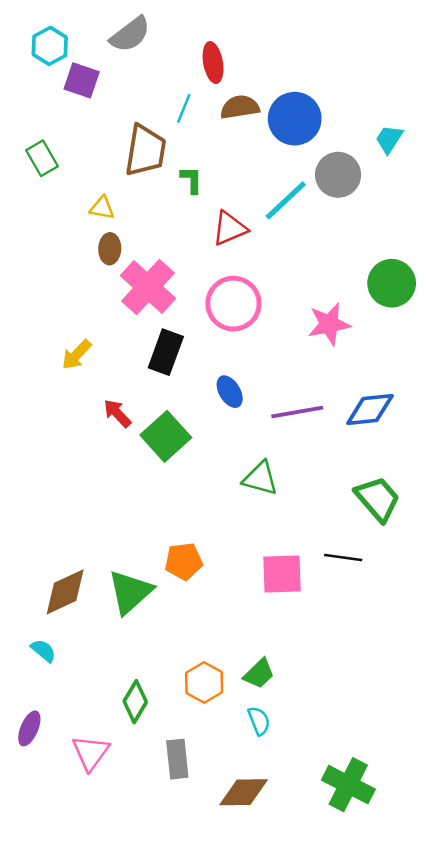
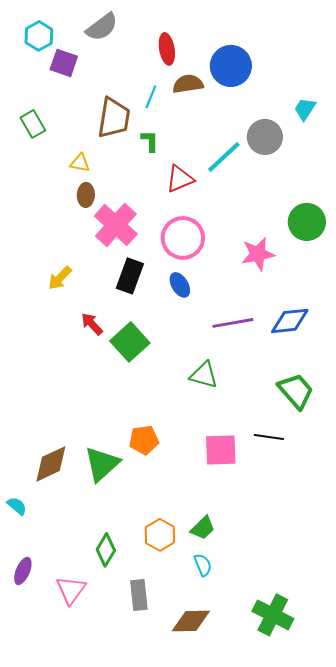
cyan line: (184, 108) -> (151, 97), moved
blue circle: (295, 119) -> (231, 66), moved
blue ellipse: (230, 392) -> (180, 285), moved
cyan semicircle: (43, 651) -> (17, 506), moved

